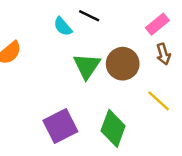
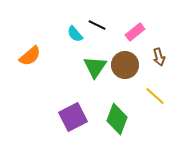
pink rectangle: (157, 24) -> (135, 32), moved

